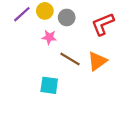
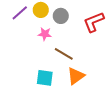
orange triangle: (97, 61) -> (76, 76), moved

